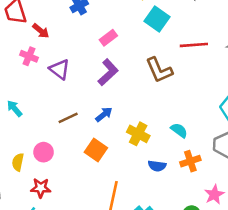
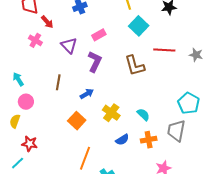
purple triangle: (60, 69) -> (69, 45), moved
purple L-shape: (108, 72) -> (95, 62), turned -30
brown line: (68, 118) -> (58, 82), moved, turned -63
pink circle: (44, 152) -> (26, 102), moved
blue semicircle: (157, 166) -> (122, 140), turned -48

